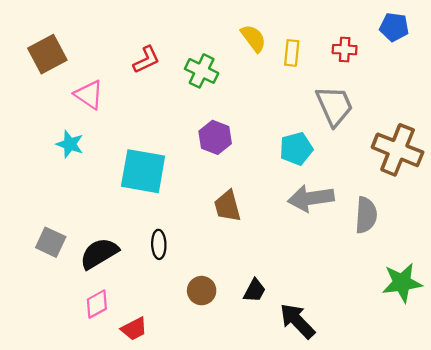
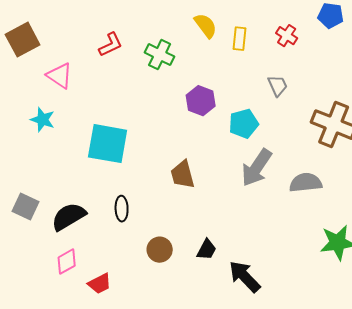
red cross: (345, 50) -> (287, 36), turned 30
gray trapezoid: (334, 106) -> (278, 86), size x0.6
purple hexagon: (215, 137) -> (201, 101), moved
gray arrow: (311, 198) -> (257, 168), turned -48
gray semicircle: (366, 215) -> (306, 183), turned -100

